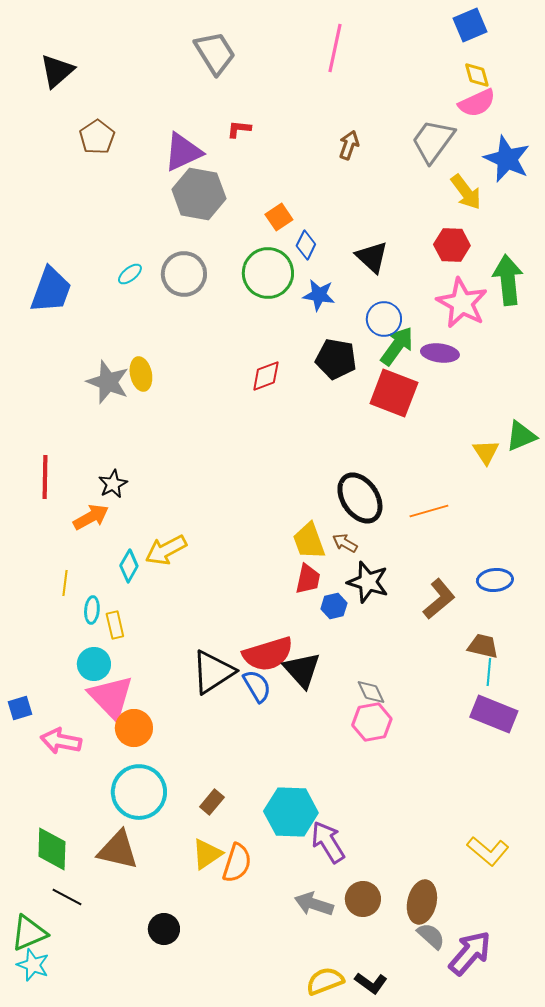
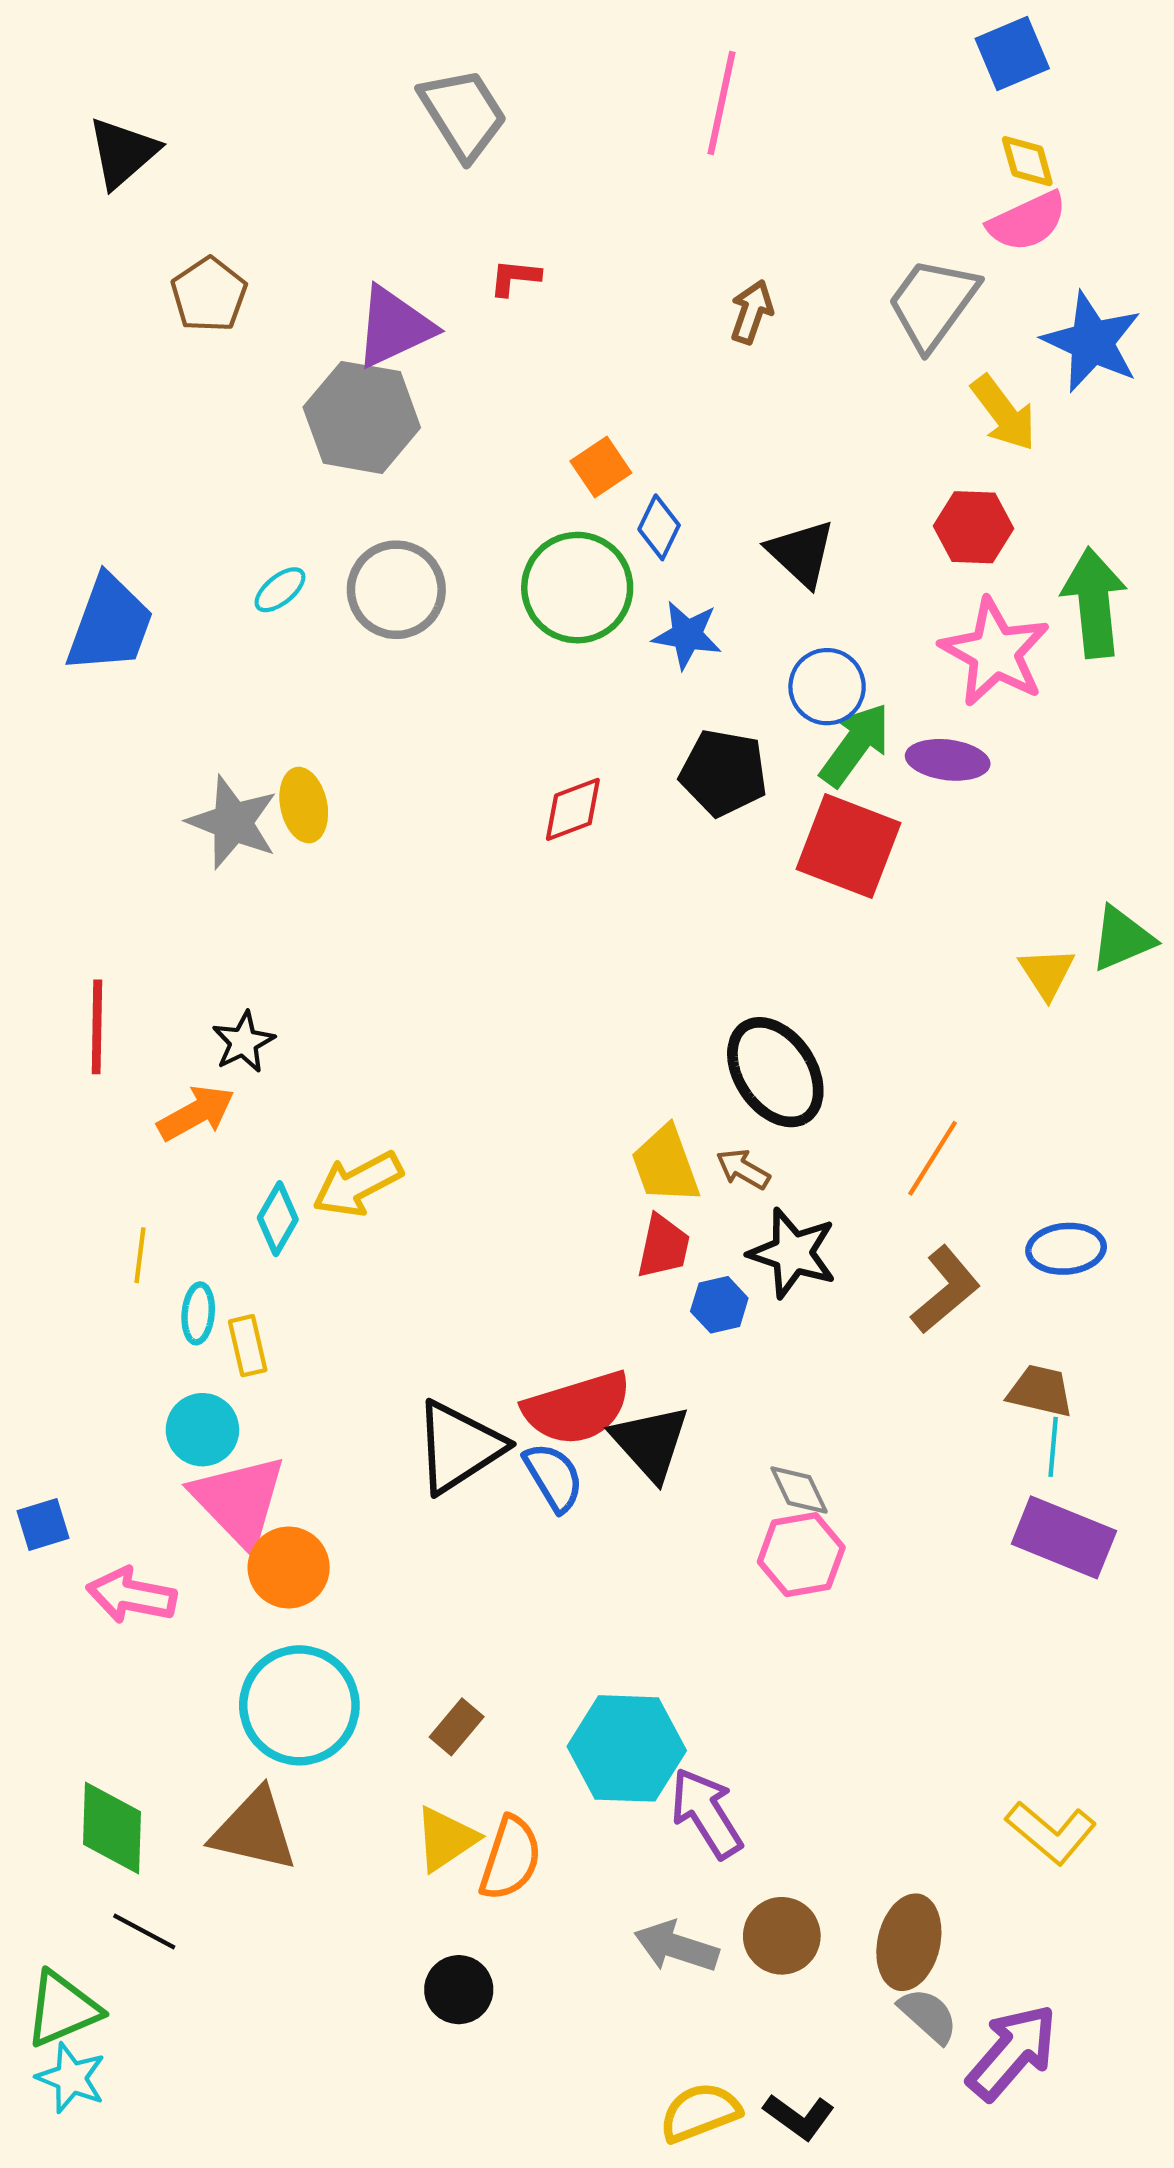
gray hexagon: (199, 194) -> (362, 417), moved
orange line: (429, 511) -> (933, 1158), moved, turned -42
black circle: (164, 929) -> (459, 1990), moved

